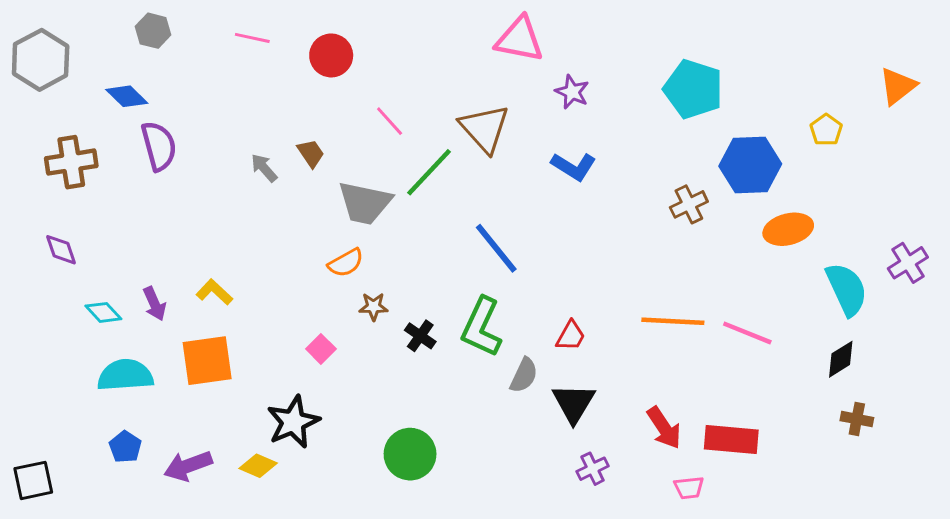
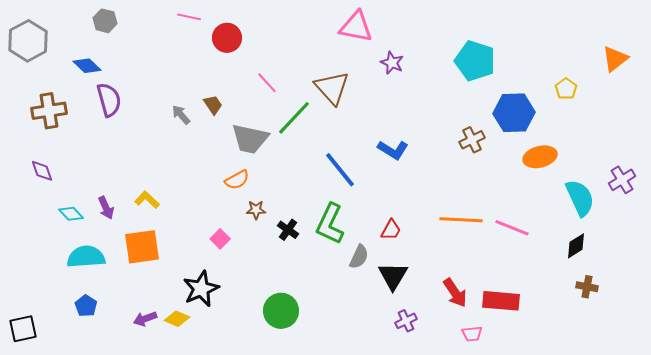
pink line: (252, 38) -> (189, 17), moved
blue L-shape: (574, 166) -> (393, 150), moved
purple arrow: (188, 466) -> (145, 319), moved, size x0.7

